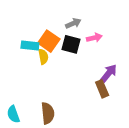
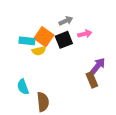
black square: (71, 44) -> (64, 40), turned -36
yellow semicircle: (43, 57) -> (39, 51), turned 88
cyan semicircle: (13, 114) -> (23, 87), moved

